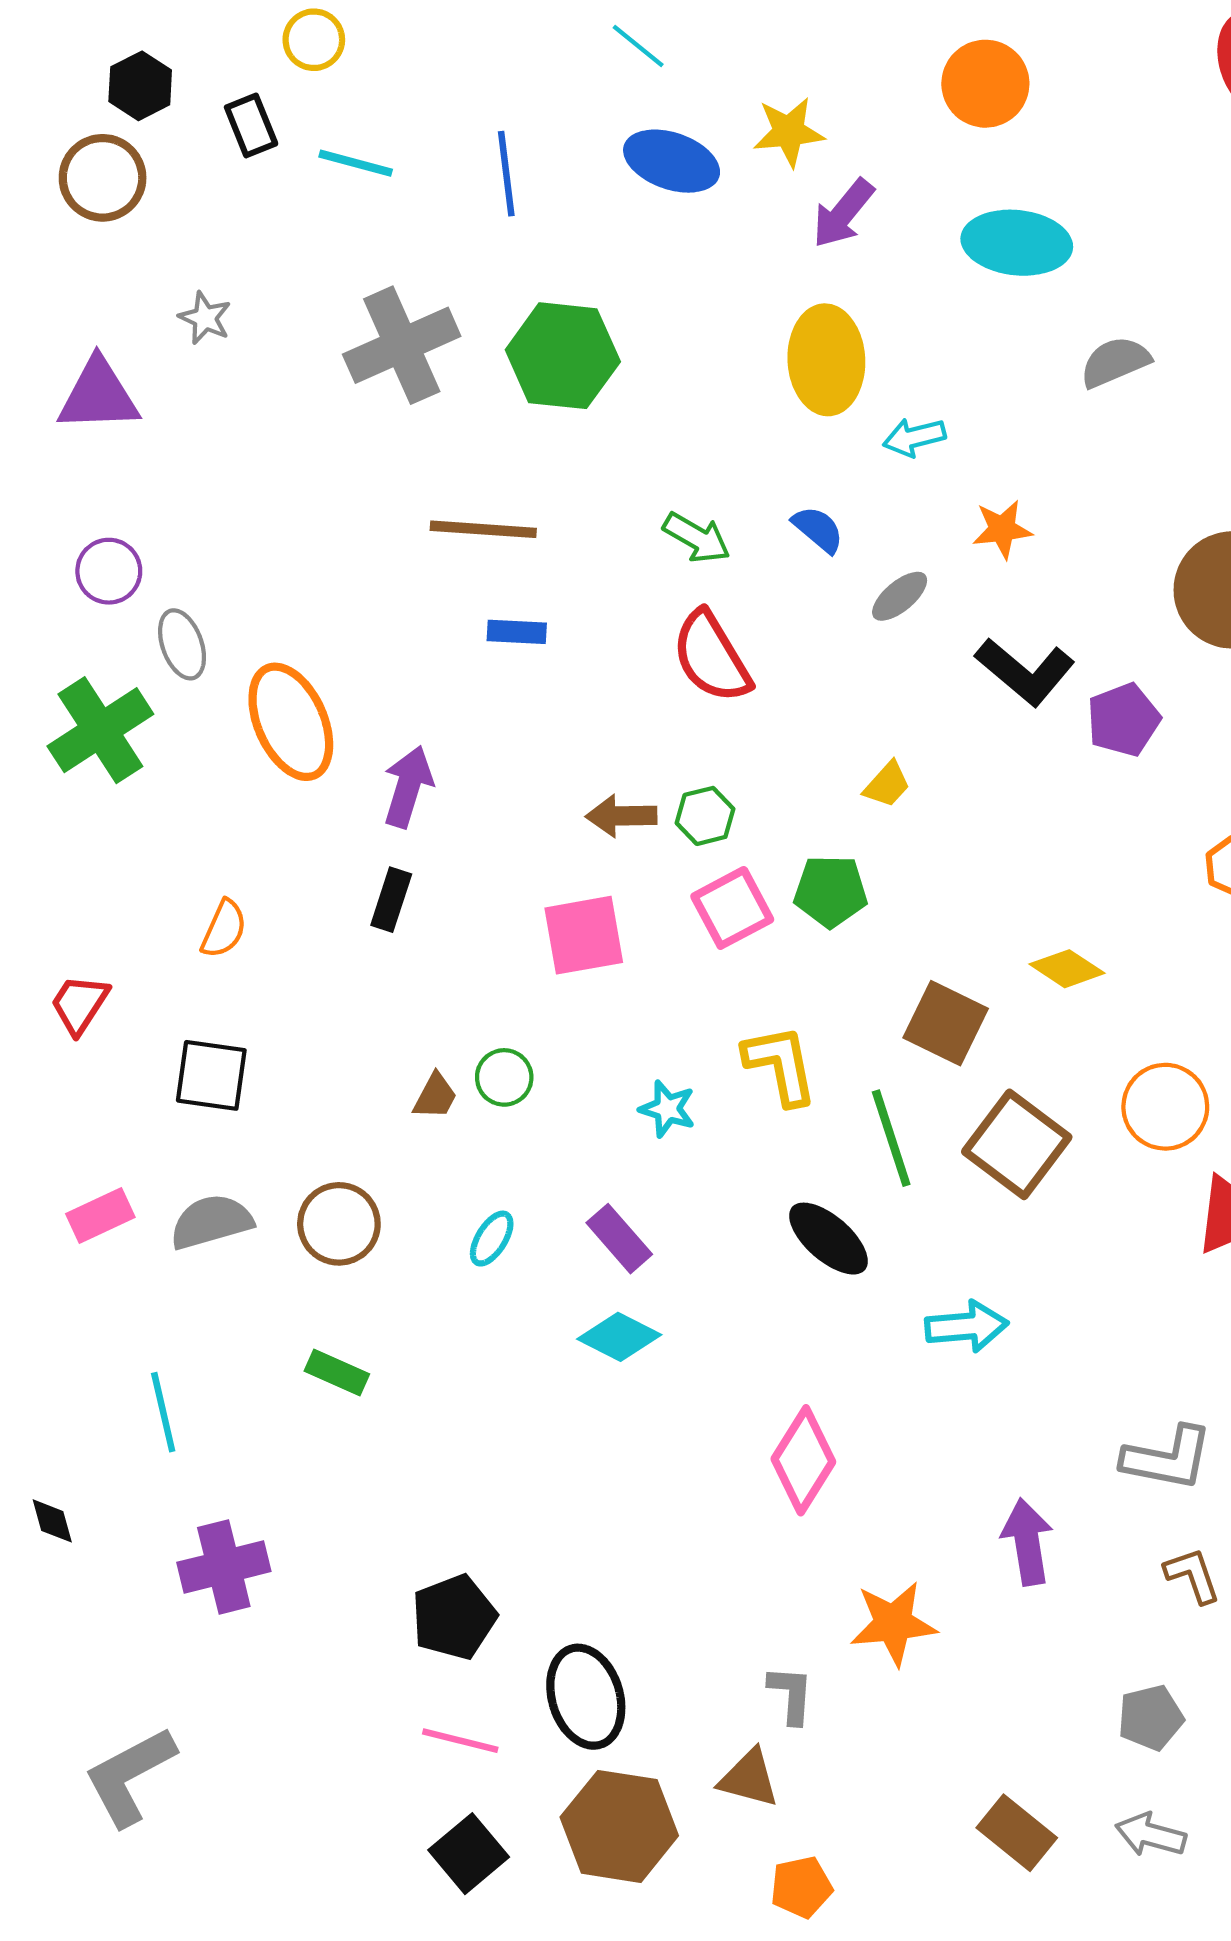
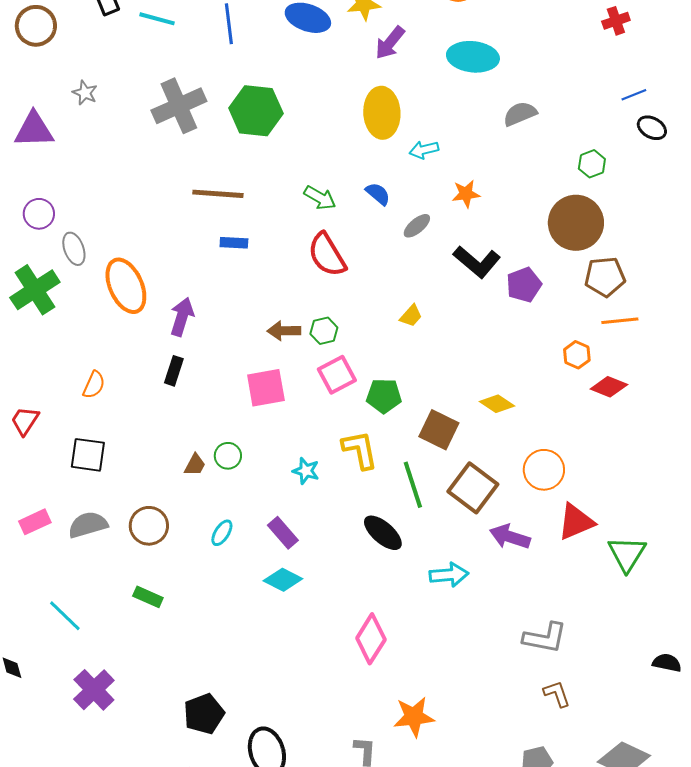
green pentagon: (831, 891) -> (384, 396), moved
cyan line: (163, 1412) -> (65, 616), turned -33
purple arrow: (1027, 1542) -> (510, 537), moved, turned -63
purple cross: (224, 1567) -> (94, 690), turned -30

